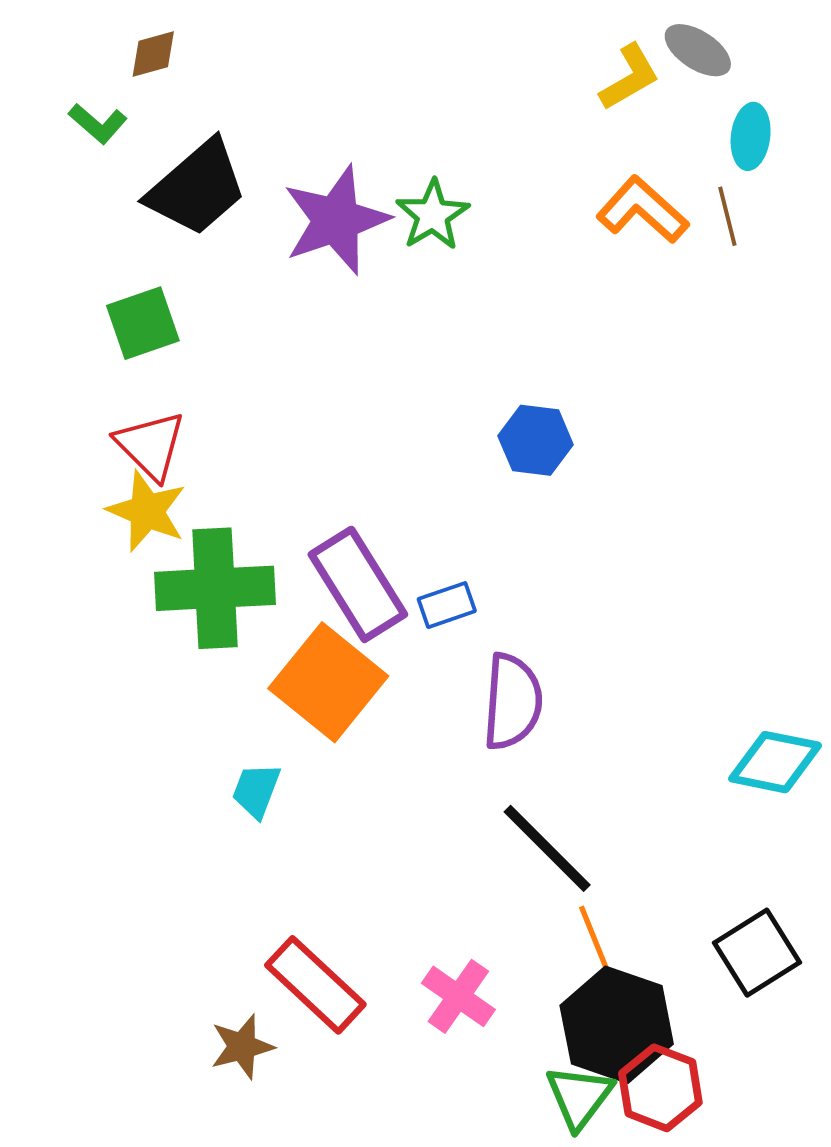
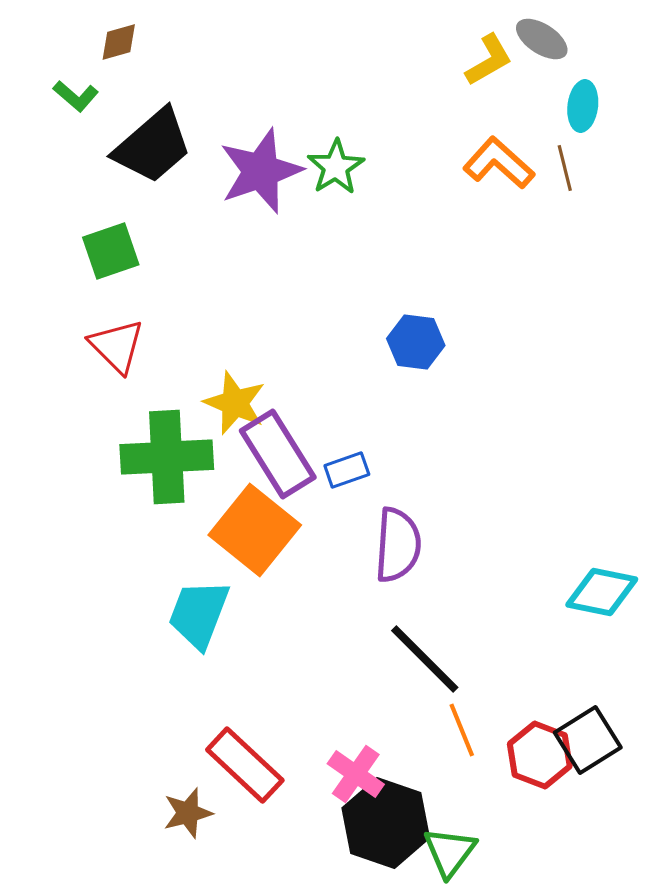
yellow star: (147, 511) -> (235, 403), moved
cyan trapezoid: (256, 790) -> (199, 614), size x1.6
black hexagon: (617, 1025) -> (386, 823), moved
red hexagon: (660, 1088) -> (540, 755), moved

